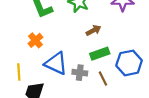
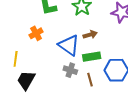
blue triangle: (56, 63) -> (69, 45), moved

